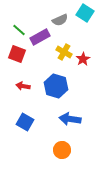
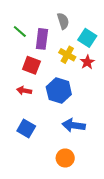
cyan square: (85, 13) -> (87, 38), moved
gray semicircle: (60, 20) -> (63, 21), turned -84
purple rectangle: (40, 37) -> (42, 39), turned -54
red square: (17, 54) -> (31, 65), moved

